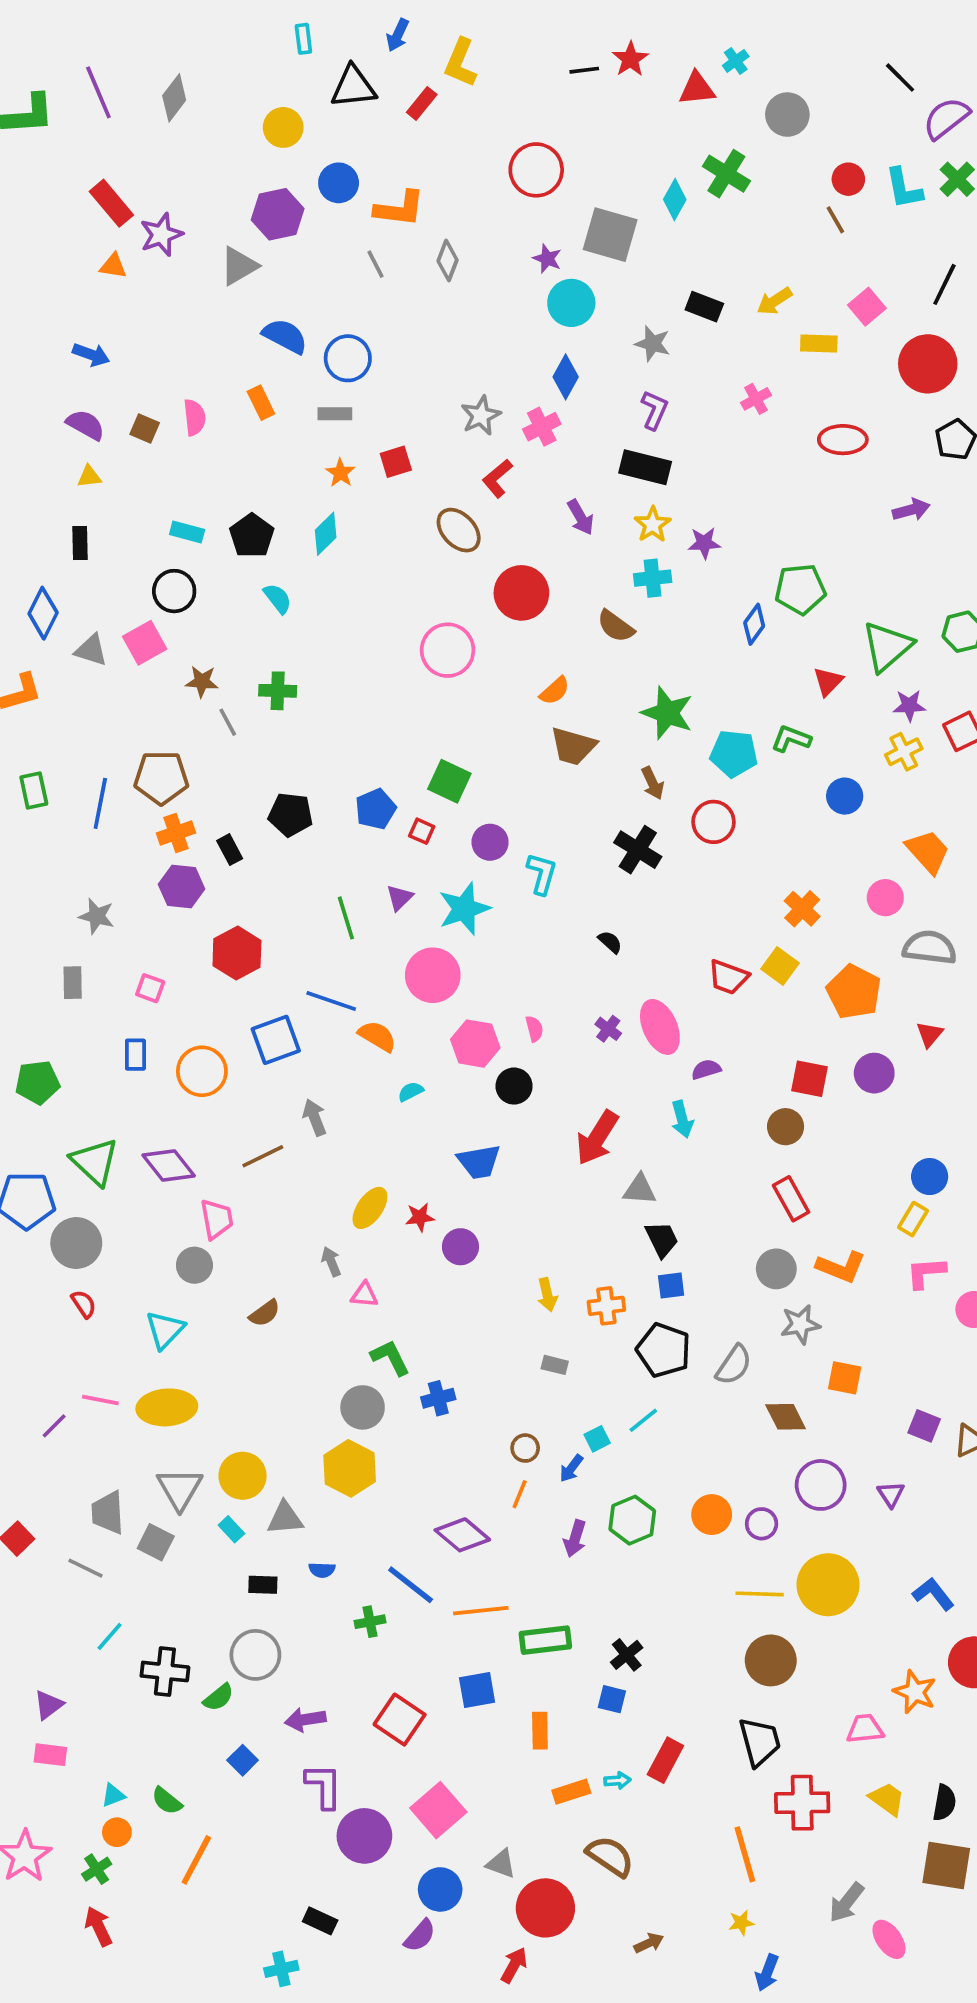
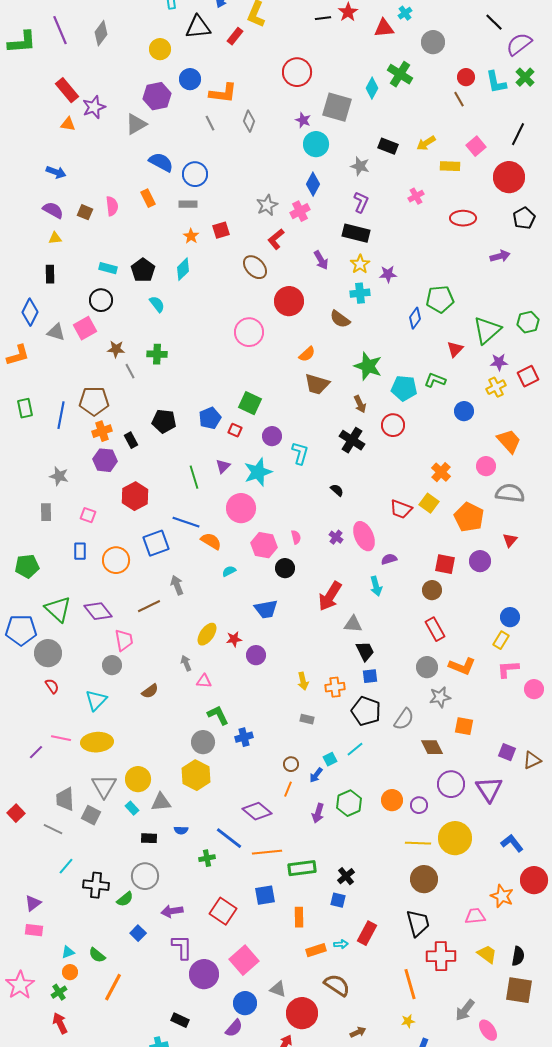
purple triangle: (891, 1494) -> (489, 789), size x1.8

